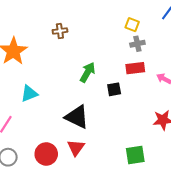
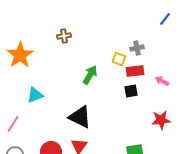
yellow square: (132, 25) -> (119, 59), moved
black square: (114, 89) -> (131, 91), moved

